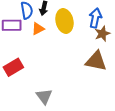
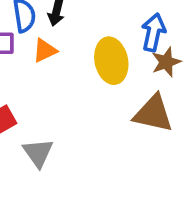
yellow ellipse: (64, 21) -> (111, 61), moved
gray triangle: (44, 96) -> (38, 153), moved

